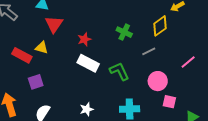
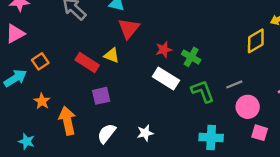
green cross: (124, 32) -> (191, 57), moved
gray line: (149, 51) -> (234, 84), moved
white star: (87, 109) -> (145, 133), moved

